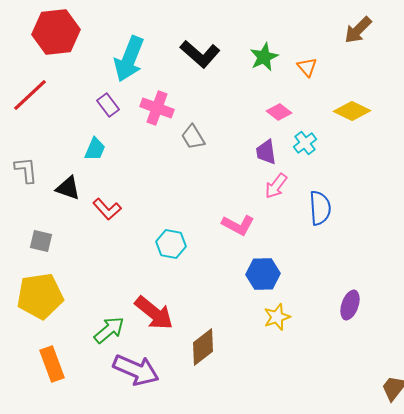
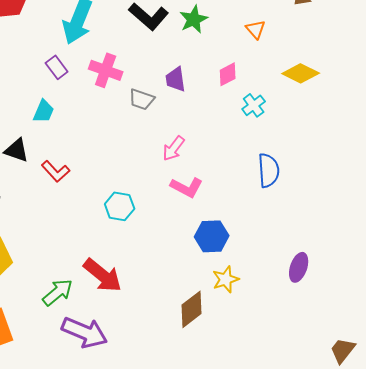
green star: (264, 57) -> (194, 19), moved
pink diamond: (279, 112) -> (228, 74), turned -65
gray trapezoid: (193, 137) -> (142, 99), turned -40
purple trapezoid: (266, 152) -> (176, 79), moved
pink arrow: (276, 186) -> (174, 148), moved
brown diamond: (203, 347) -> (192, 309), moved

